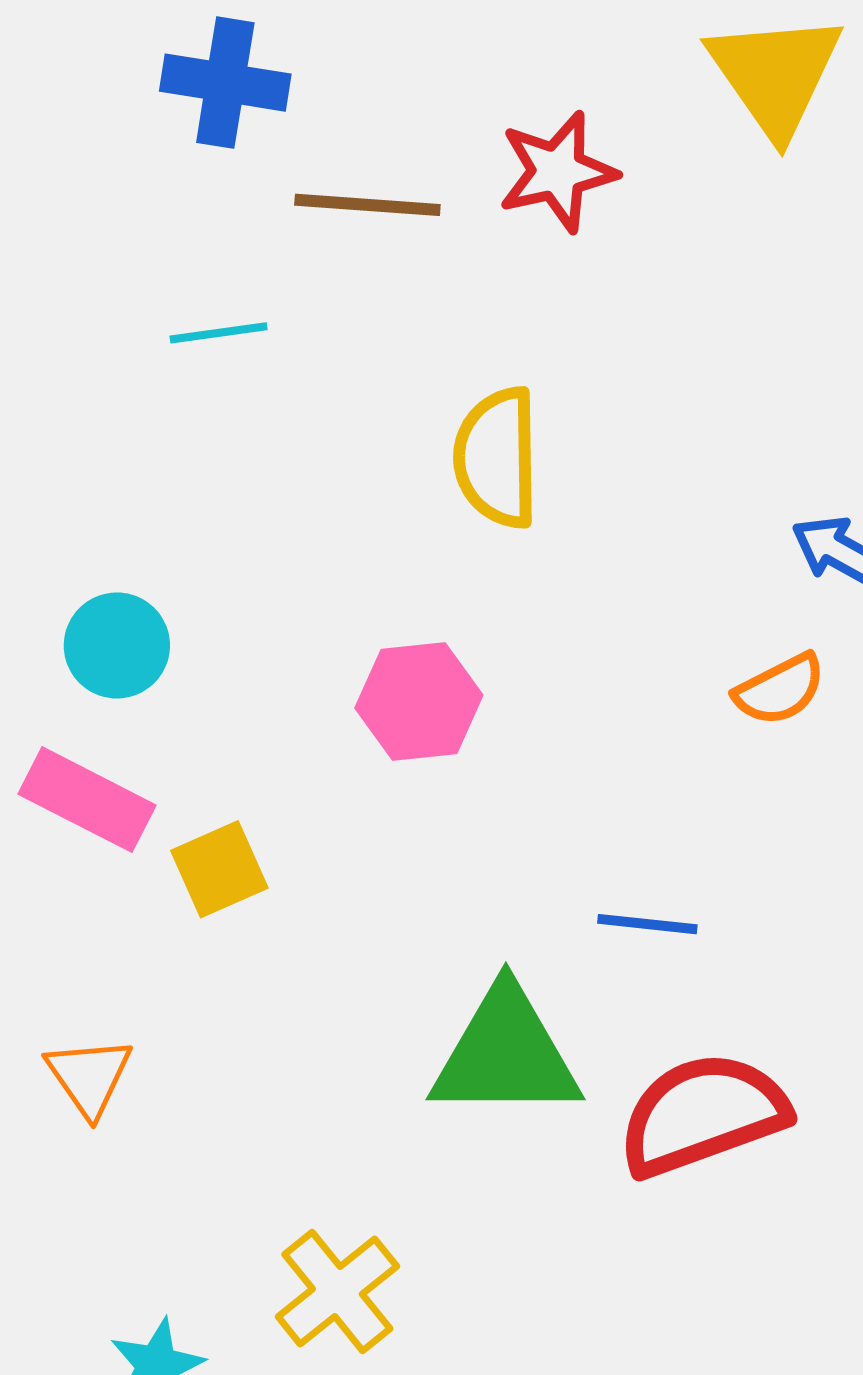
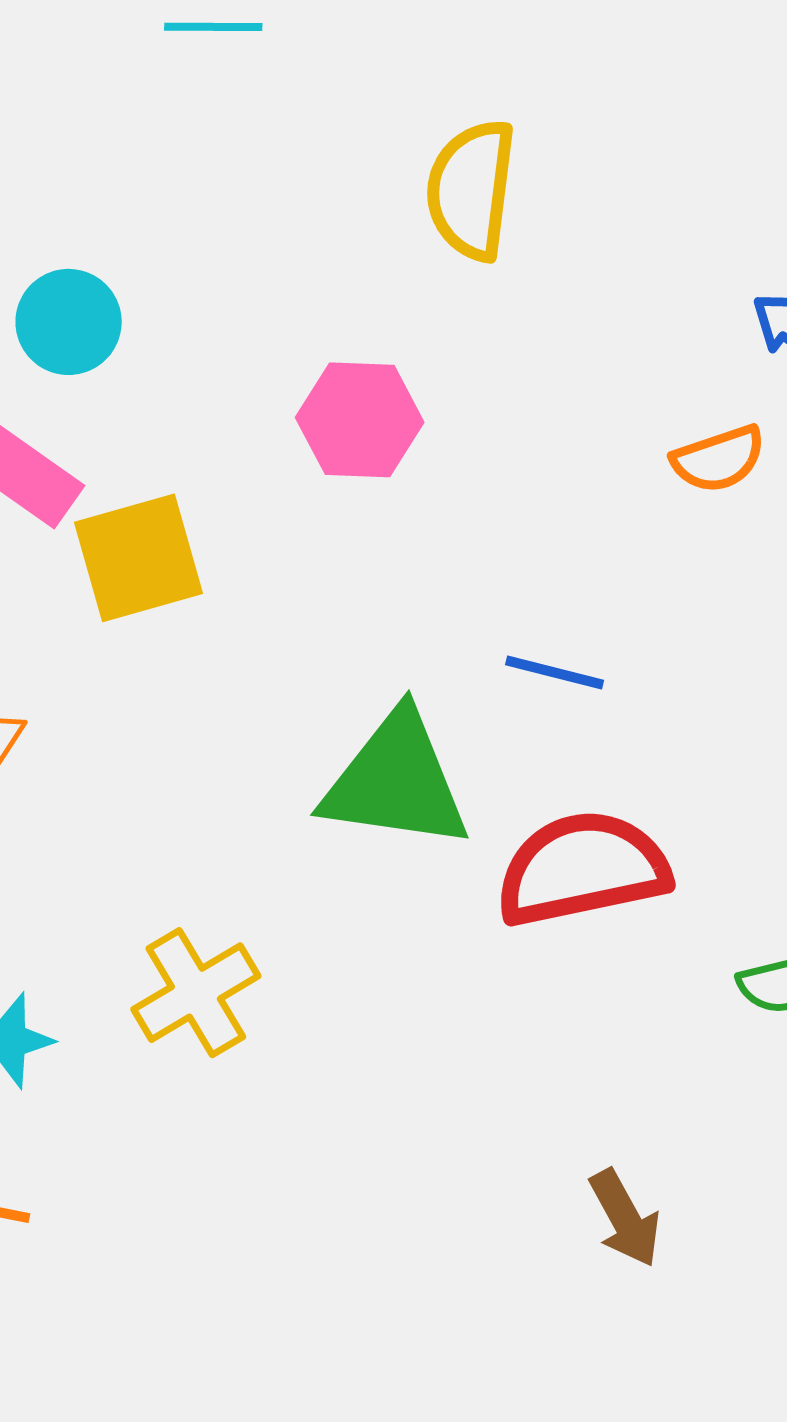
yellow square: (219, 869) -> (138, 558), size x1.4

